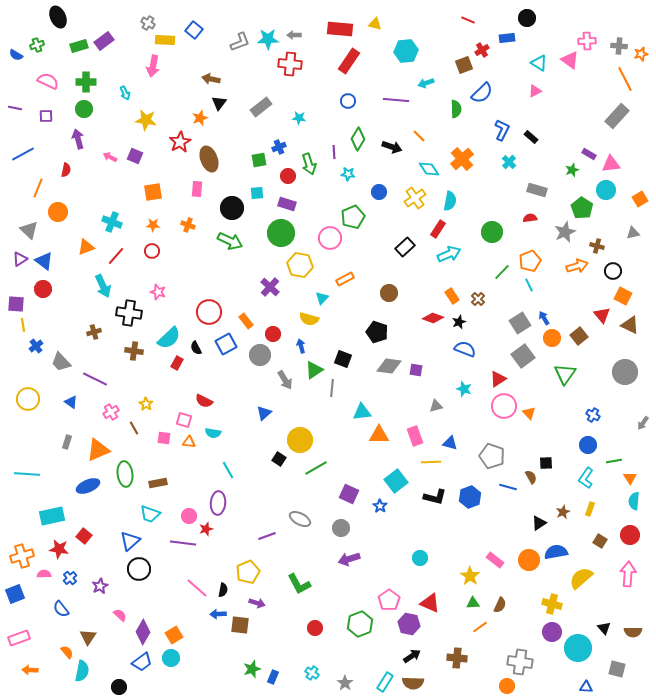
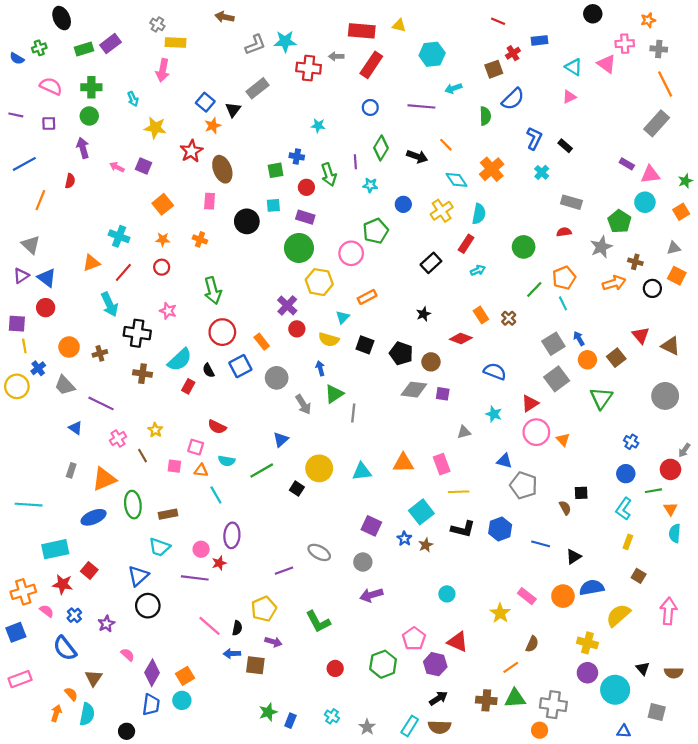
black circle: (527, 18) -> (593, 14), moved
blue square: (194, 30) -> (205, 102), moved
gray arrow: (294, 35) -> (336, 56), moved
orange star: (641, 54) -> (648, 20), moved
brown arrow: (211, 79) -> (224, 17), moved
gray rectangle: (261, 107) -> (257, 88), moved
blue cross: (279, 147) -> (297, 156), turned 32
green star: (572, 170) -> (685, 181), moved
orange square: (153, 192) -> (163, 204), turned -30
orange circle: (58, 212) -> (69, 347), moved
green arrow: (230, 241) -> (213, 291), moved, turned 50
cyan arrow: (449, 254) -> (478, 270), size x0.6
brown circle: (389, 293) -> (431, 362), moved
orange square: (623, 296) -> (677, 276), moved
black star: (459, 322) -> (424, 314), moved
red circle: (273, 334) -> (297, 329), moved
black square: (343, 359) -> (365, 345), moved
yellow circle: (28, 399) -> (17, 386), moved
cyan triangle: (362, 412) -> (362, 472), moved
blue triangle: (450, 443) -> (504, 461), moved
green line: (316, 468) -> (262, 470), moved
cyan line: (228, 470) -> (216, 495), moved
blue line: (508, 487) -> (541, 544), moved
brown star: (563, 512) -> (426, 545), moved
red circle: (630, 535) -> (670, 469), moved
pink semicircle: (44, 574) -> (47, 611), turned 40
green triangle: (473, 603) -> (515, 698), moved, size x1.5
blue semicircle: (61, 609) -> (65, 648), size x1.4
blue trapezoid: (142, 662) -> (151, 705), turned -45
orange arrow: (30, 670) -> (56, 713), moved, turned 105

